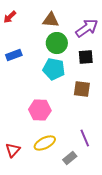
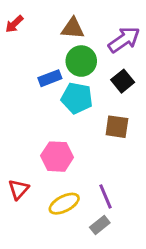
blue rectangle: (14, 55) -> (50, 78), moved
black square: (86, 57) -> (123, 81), turned -35
purple line: (85, 138) -> (105, 196), moved
red triangle: (13, 150) -> (19, 189), moved

